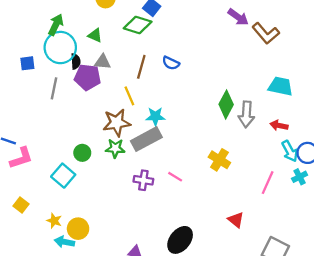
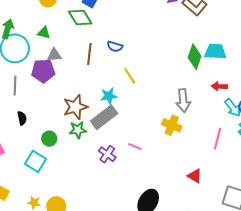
green diamond: (138, 25) -> (80, 18), turned 50
black semicircle: (76, 61) -> (22, 118), moved
yellow line: (129, 96) -> (130, 76), moved
green diamond: (226, 104) -> (195, 57), moved
gray arrow: (246, 114) -> (183, 101), moved
purple cross: (143, 180) -> (107, 154), turned 36

